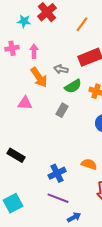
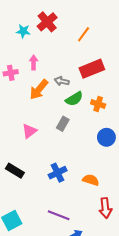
pink cross: (12, 48) -> (11, 73), moved
orange arrow: (39, 77) -> (39, 89), turned 75
pink triangle: (25, 103) -> (29, 131), moved, turned -42
blue cross: (57, 173) -> (58, 173), moved

